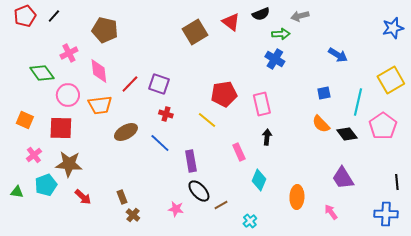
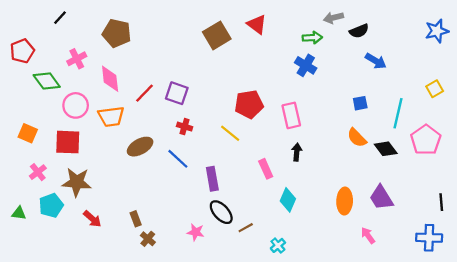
black semicircle: (261, 14) -> (359, 31), moved
red pentagon: (25, 16) -> (22, 51), moved
yellow square: (391, 80) -> (435, 89), size x0.6
orange ellipse: (297, 197) -> (345, 201), moved

